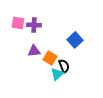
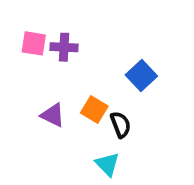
purple triangle: (34, 51) -> (53, 115), moved, turned 32
cyan triangle: (57, 74) -> (107, 164), moved, turned -32

